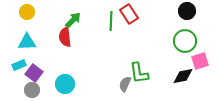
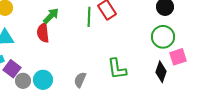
black diamond: (183, 76) -> (161, 72), turned -60
gray semicircle: (125, 84) -> (80, 80), moved
gray circle: (32, 90) -> (23, 81), moved

